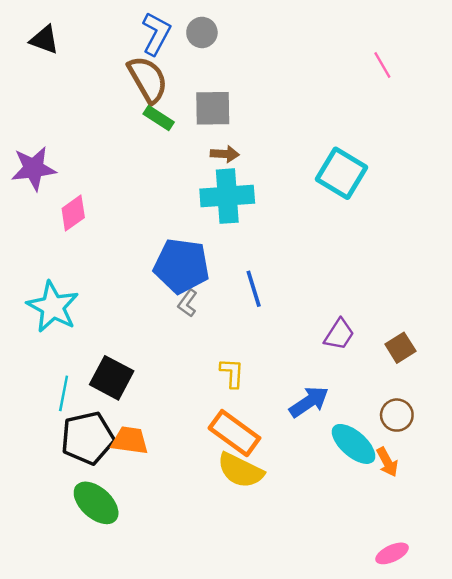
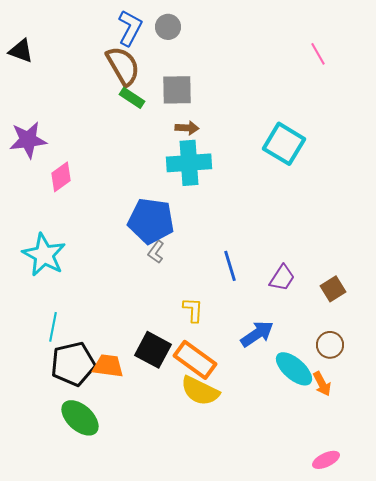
black triangle: (44, 40) -> (21, 51), moved
blue line: (254, 289) -> (230, 266), moved
black square: (112, 378) -> (153, 350), moved

